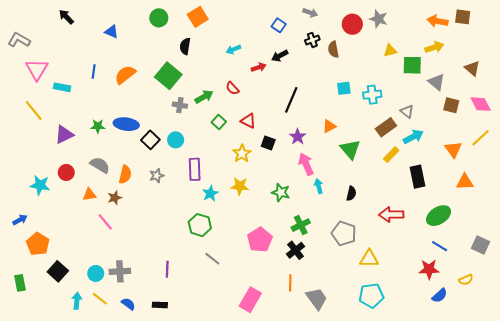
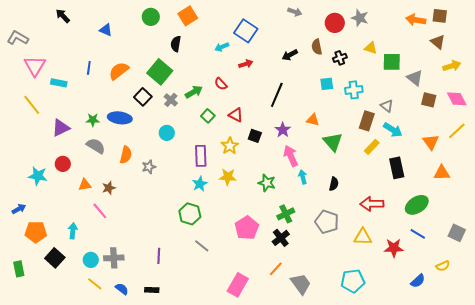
blue square: (279, 25) -> (246, 31), moved, size x1.6
black cross: (312, 40) -> (340, 58), moved
yellow arrow: (434, 47) -> (452, 66), moved
yellow triangle: (390, 50) -> (371, 48), turned 32
black arrow: (280, 56) -> (290, 55), moved
brown triangle: (472, 68) -> (438, 42), moved
gray cross: (180, 105) -> (171, 100), turned 32
orange triangle: (329, 126) -> (313, 120), turned 40
brown rectangle: (386, 127) -> (367, 121), turned -36
cyan arrow: (413, 137) -> (393, 130), turned 60
black square: (150, 140) -> (143, 97), moved
gray semicircle: (100, 165) -> (96, 146), moved
purple rectangle: (195, 169) -> (201, 156), moved
orange semicircle: (125, 175) -> (126, 155), moved
orange pentagon: (38, 244) -> (36, 232), turned -30
yellow triangle: (369, 259) -> (363, 237), moved
red star: (429, 269) -> (394, 248), moved
orange line: (290, 283) -> (276, 269), turned 42
cyan arrow: (77, 301) -> (73, 231), moved

